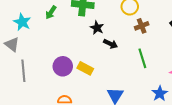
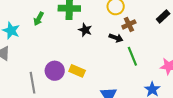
black arrow: (111, 44) -> (116, 38), moved
gray line: (23, 71) -> (32, 83), moved

